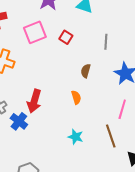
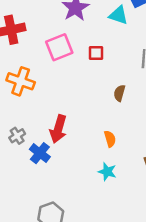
red square: (66, 37) -> (96, 53), turned -32
orange semicircle: (76, 97) -> (110, 139), moved

